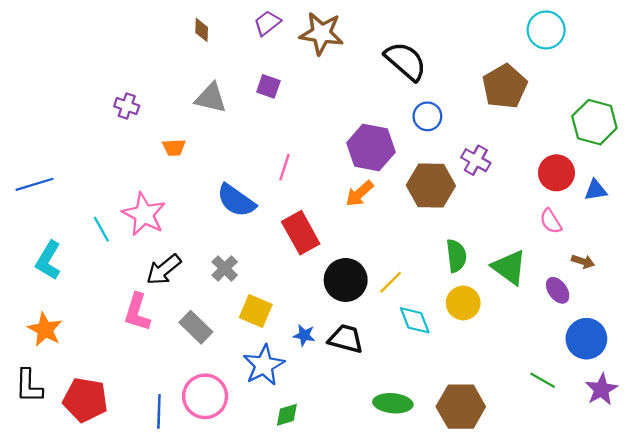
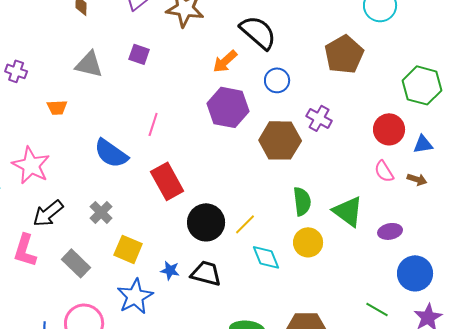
orange arrow: (359, 194) -> (225, 61), moved
brown arrow: (583, 262) -> (417, 179), moved
purple ellipse: (558, 290) -> (390, 231), turned -65

